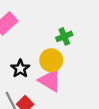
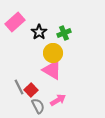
black star: (20, 69) -> (39, 32), moved

